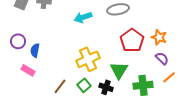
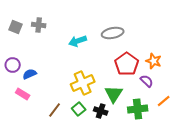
blue semicircle: (35, 50) -> (30, 74), turned 56
purple semicircle: (162, 58) -> (147, 81), moved

